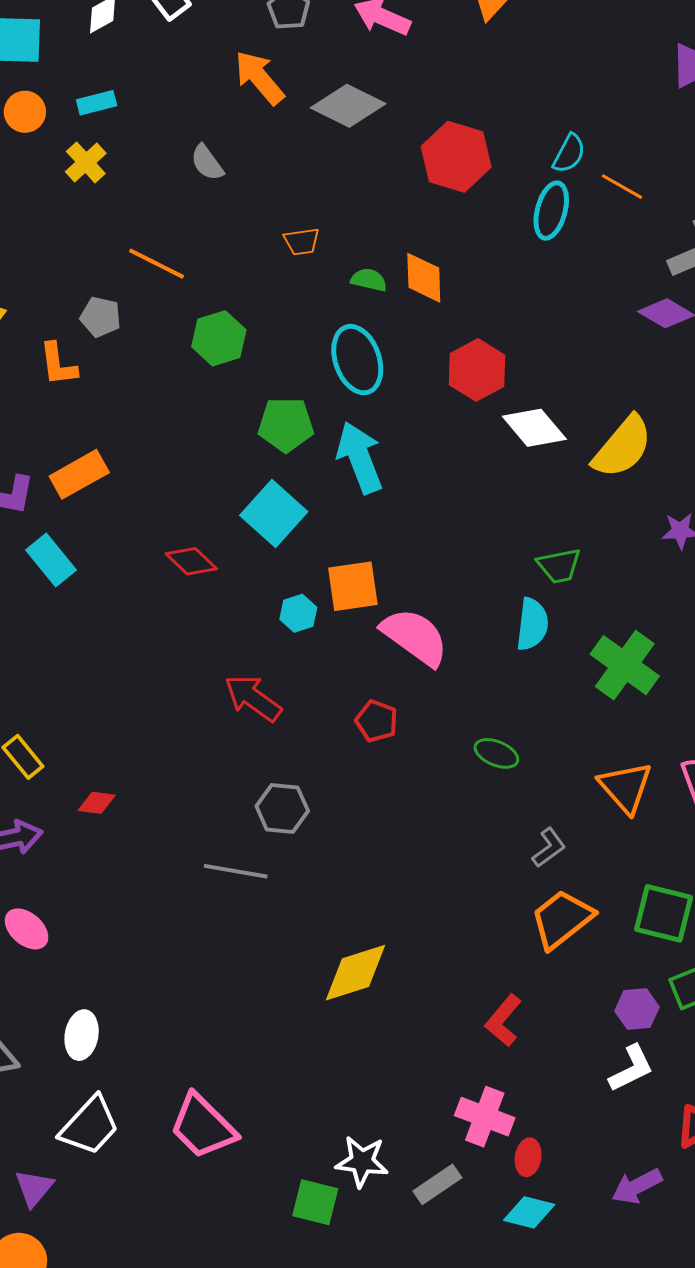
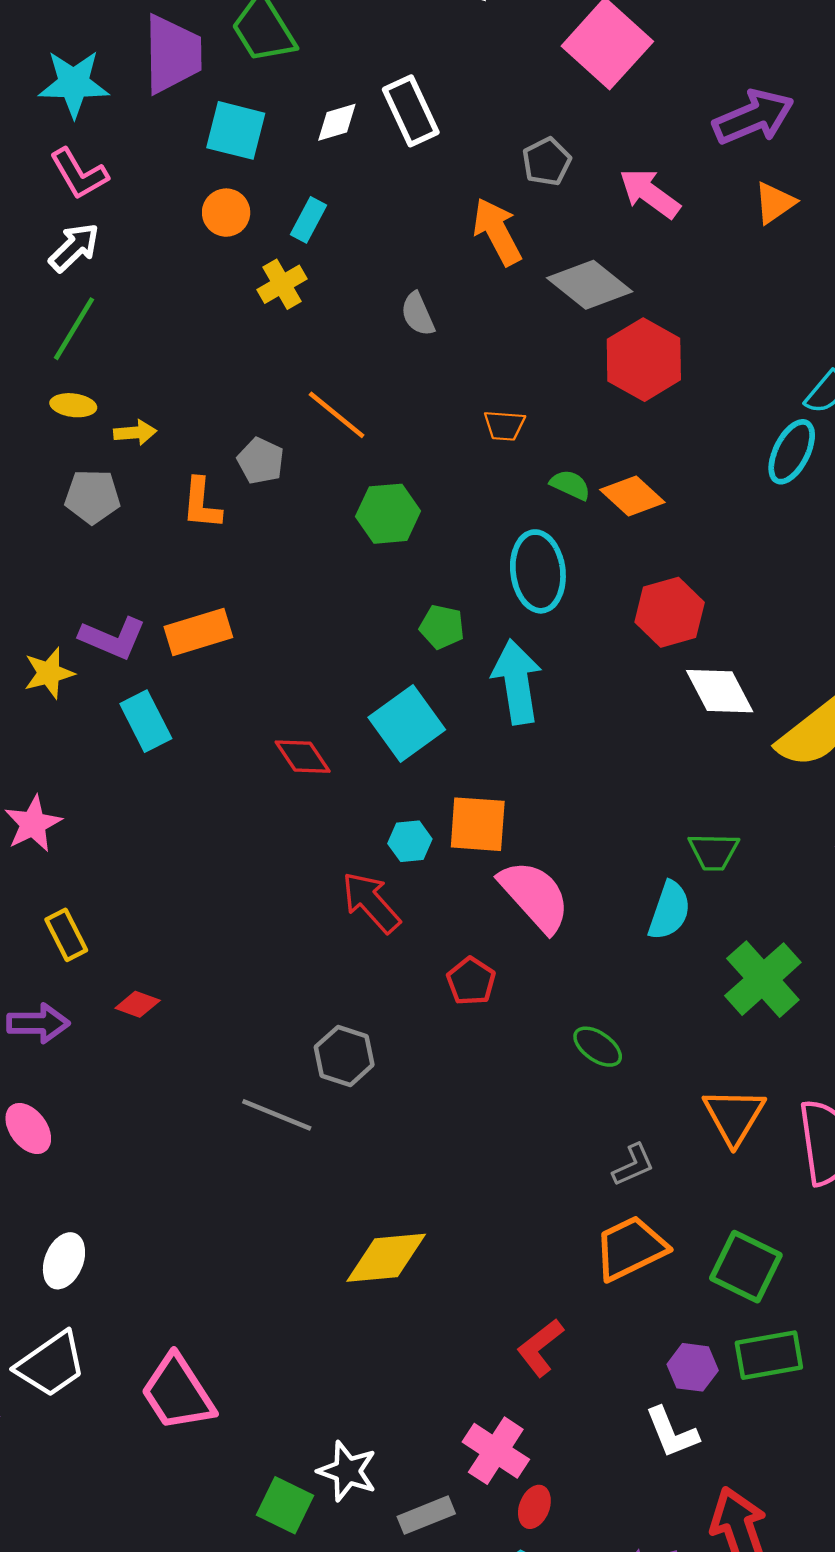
cyan rectangle: (97, 103) -> (309, 220), turned -60
red hexagon: (456, 157) -> (644, 360), moved
orange diamond: (424, 278) -> (632, 496), turned -58
green pentagon: (286, 425) -> (442, 627), size x0.7
red arrow: (253, 698) -> (371, 902), moved
white L-shape: (631, 1068) -> (672, 1432), turned 82

